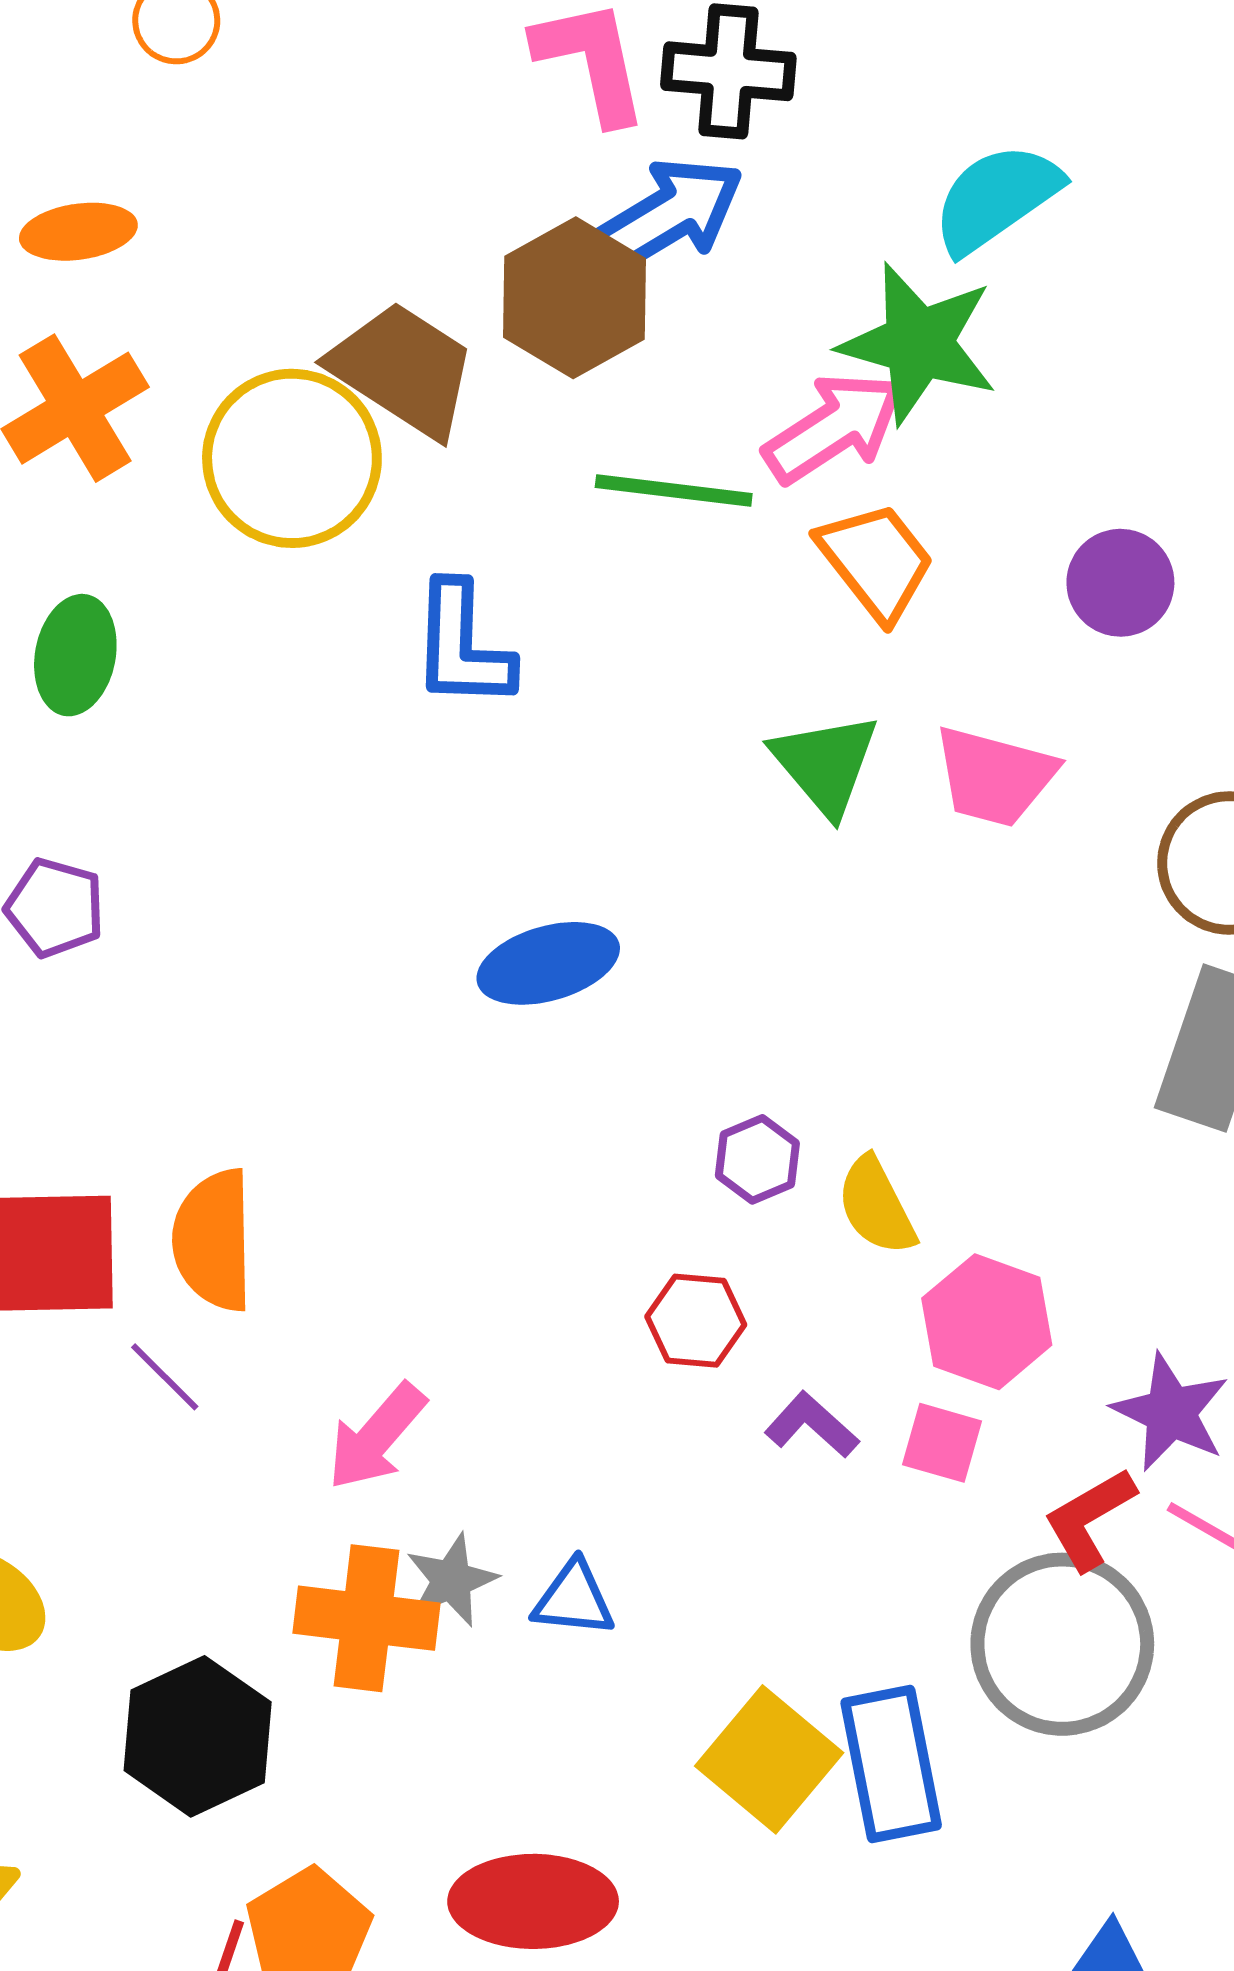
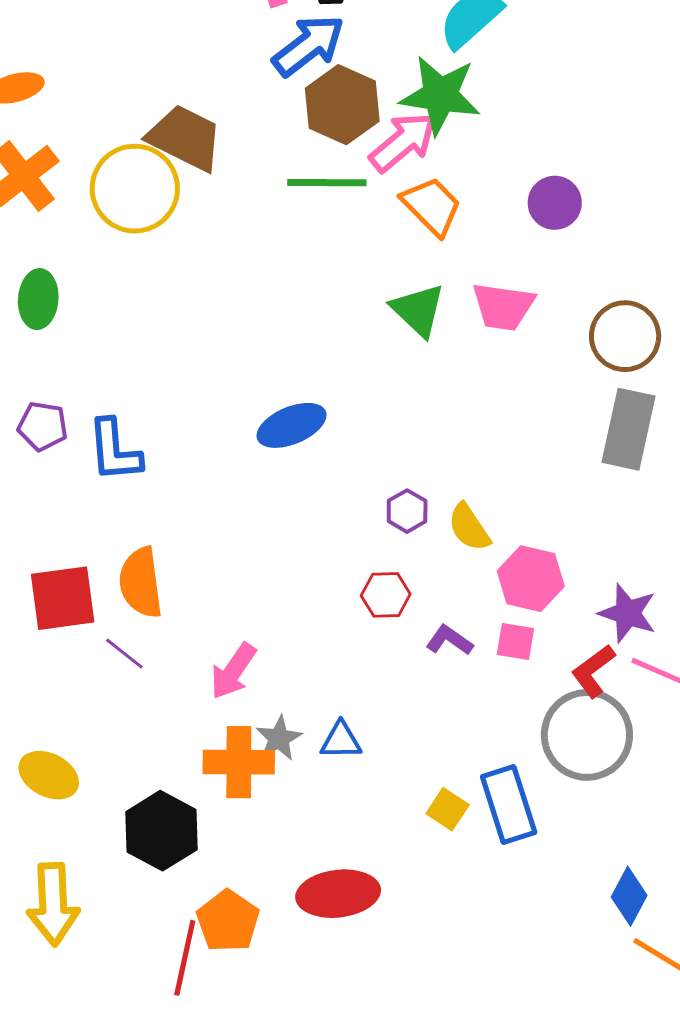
brown hexagon: (575, 298) -> (342, 105), moved
blue L-shape: (462, 646) -> (114, 450), moved
yellow square: (769, 1759) -> (448, 809), size x0.6

